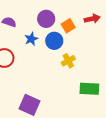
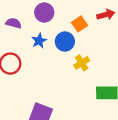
purple circle: (46, 19) -> (44, 13), moved

